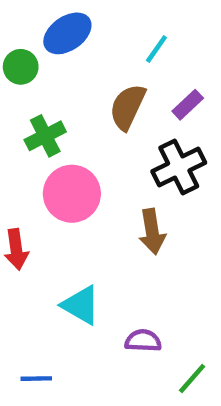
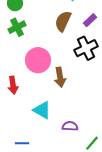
green cross: (45, 136) -> (17, 27), moved
brown arrow: (152, 232) -> (60, 77), moved

